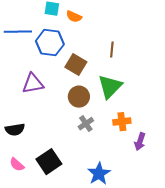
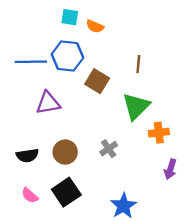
blue line: (18, 32) -> (31, 62), moved
brown circle: (79, 97) -> (65, 152), moved
orange cross: (122, 122) -> (159, 133), moved

